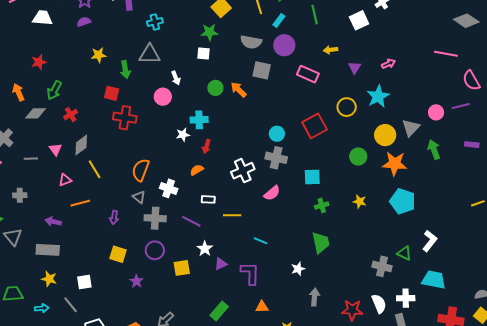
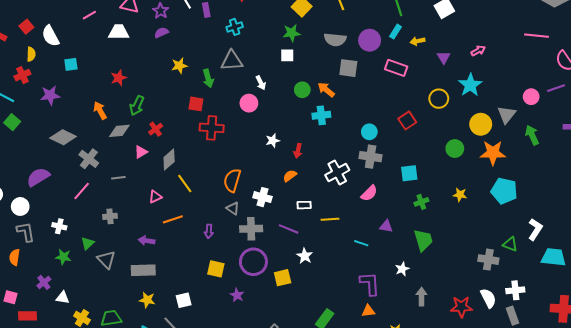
cyan rectangle: (279, 20) -> (395, 32), moved
cyan cross: (199, 120) -> (321, 115), moved
red square: (315, 126) -> (407, 120), size x0.7
pink triangle: (55, 149) -> (141, 152), moved, turned 40
purple circle: (155, 250) -> (253, 262), size x1.4
purple triangle: (221, 264) -> (386, 226), moved, turned 40
purple L-shape: (250, 273) -> (370, 284), moved
cyan trapezoid: (434, 280) -> (554, 257), moved

